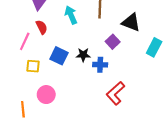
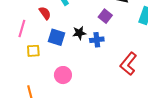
red semicircle: (42, 27) -> (45, 13), moved
red L-shape: (115, 93) -> (128, 64), moved
pink circle: (46, 95) -> (63, 75), moved

